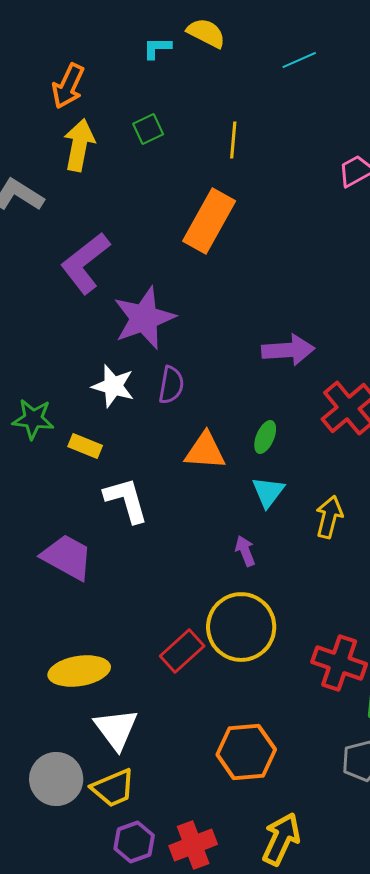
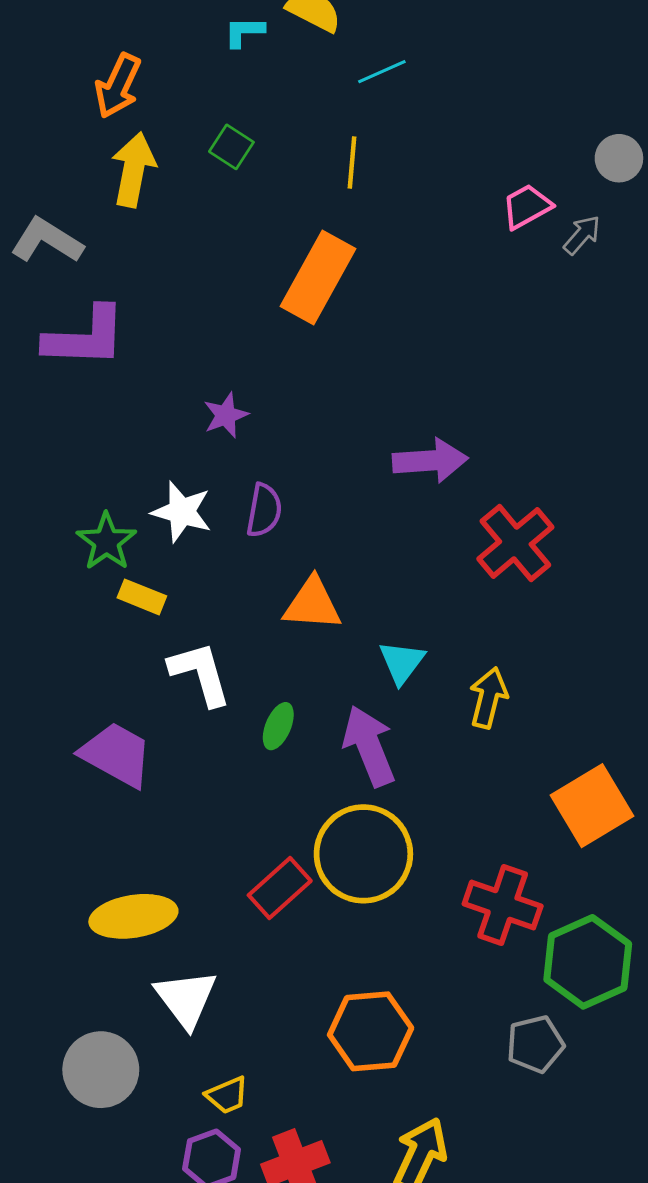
cyan line: (299, 60) -> (382, 72), moved
green square: (148, 129) -> (231, 147), turned -32
purple L-shape: (85, 263) -> (85, 337), moved, turned -140
purple star: (144, 318) -> (226, 415), size x0.5
green star: (33, 419) -> (106, 542), moved, turned 30
green ellipse: (265, 437) -> (278, 726), moved
purple arrow: (245, 551) -> (369, 746), size x1.8
yellow trapezoid: (113, 788) -> (227, 1095), moved, size x0.7

